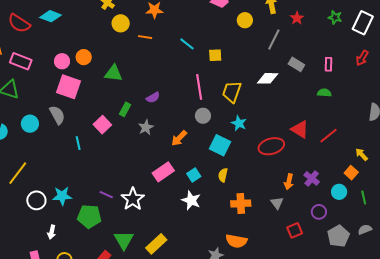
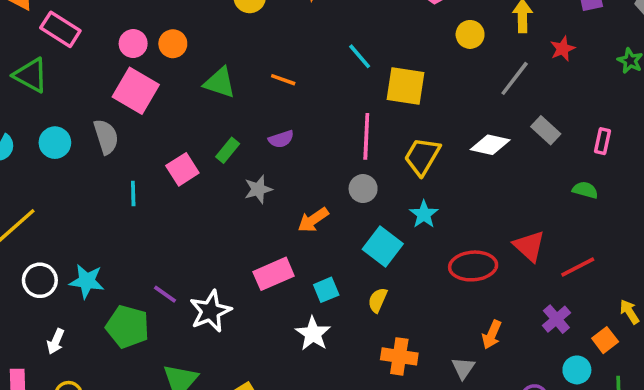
orange line: (145, 37) -> (283, 80), moved
yellow square: (215, 55) -> (405, 86), size x1.6
purple cross: (312, 178) -> (556, 319), moved

